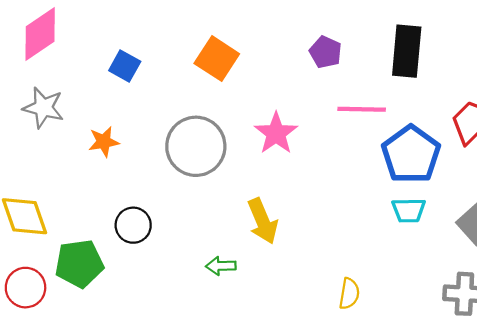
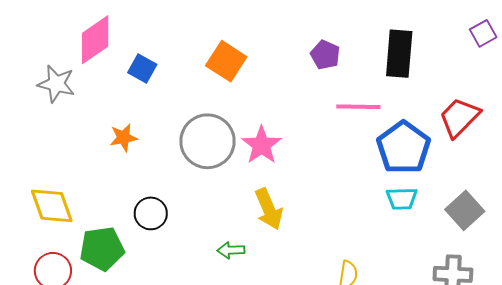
pink diamond: (40, 34) -> (95, 40), moved
gray star: (43, 108) -> (56, 84), moved
pink star: (276, 133) -> (262, 145), moved

